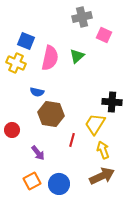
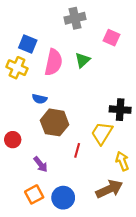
gray cross: (82, 17) -> (75, 18), moved
yellow arrow: (103, 150) -> (122, 161), moved

